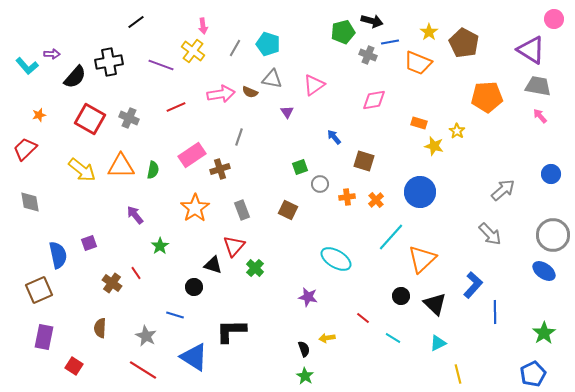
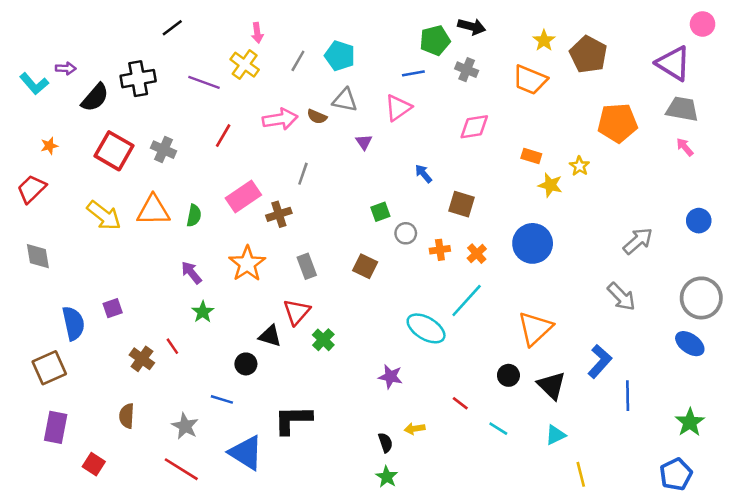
blue line: (390, 42) -> (413, 73), moved
red line: (176, 107) -> (223, 136), turned -36
purple arrow: (135, 215) -> (191, 273), moved
cyan line: (391, 237) -> (467, 301), moved

